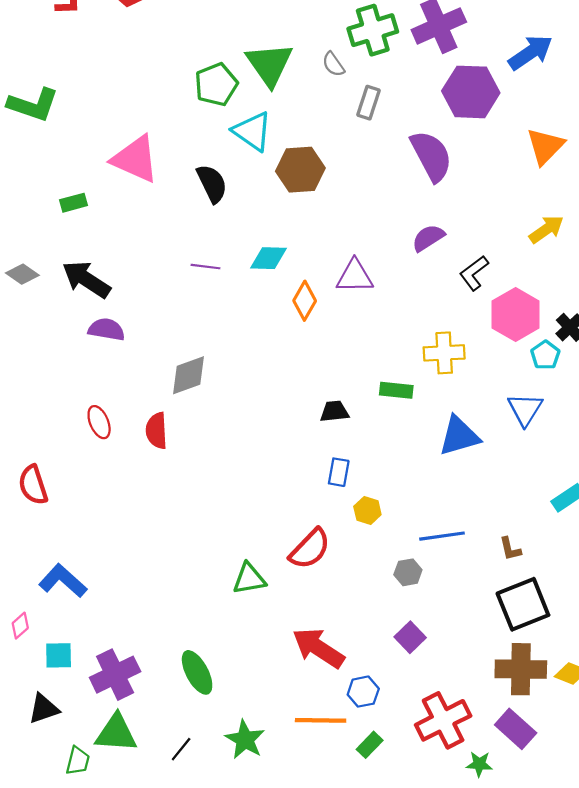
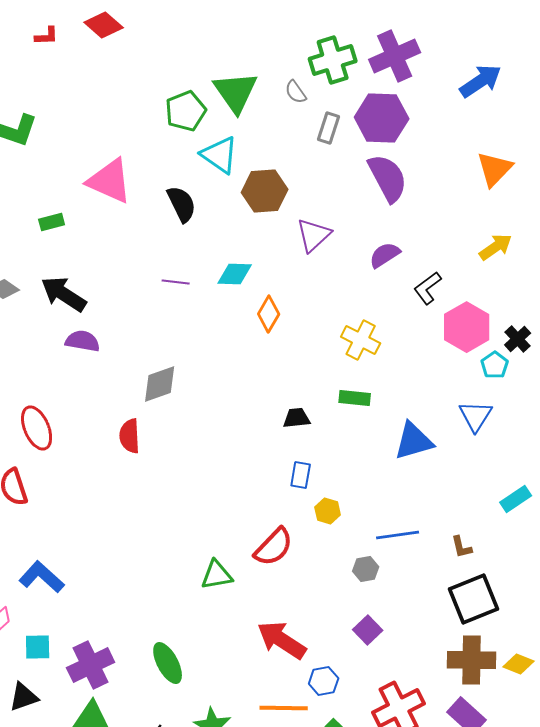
purple hexagon: (471, 92) -> (382, 118), moved
purple triangle: (355, 276) -> (314, 235), moved, turned -42
yellow cross: (444, 353) -> (361, 340), moved, turned 30
red ellipse: (99, 422) -> (37, 428), moved, size x1.4

